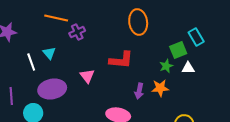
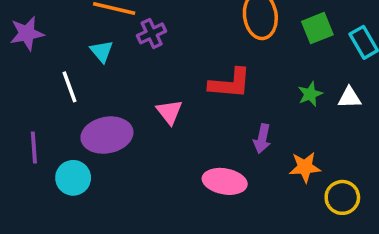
green square: (178, 50) -> (317, 28), moved
cyan triangle: (49, 53) -> (102, 51), moved
orange star: (160, 88) -> (305, 167), moved

